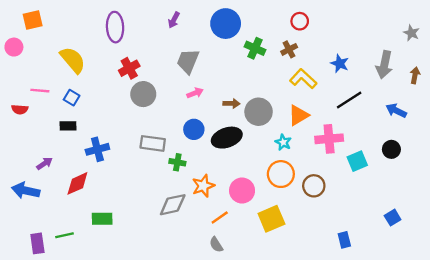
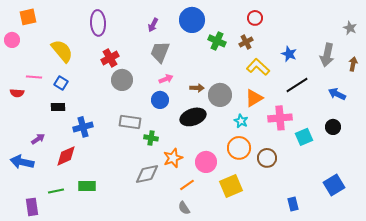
purple arrow: (174, 20) -> (153, 25), moved
blue circle: (194, 129) -> (160, 100), moved
blue square: (393, 218) -> (334, 185), size x1.5
green line: (64, 235) -> (56, 191), moved

